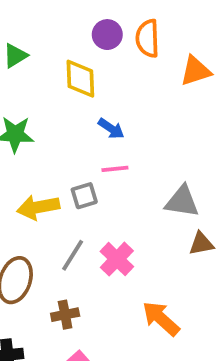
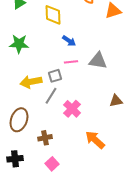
gray triangle: (182, 201) -> (98, 61), moved
gray line: (73, 255) -> (51, 96), moved

